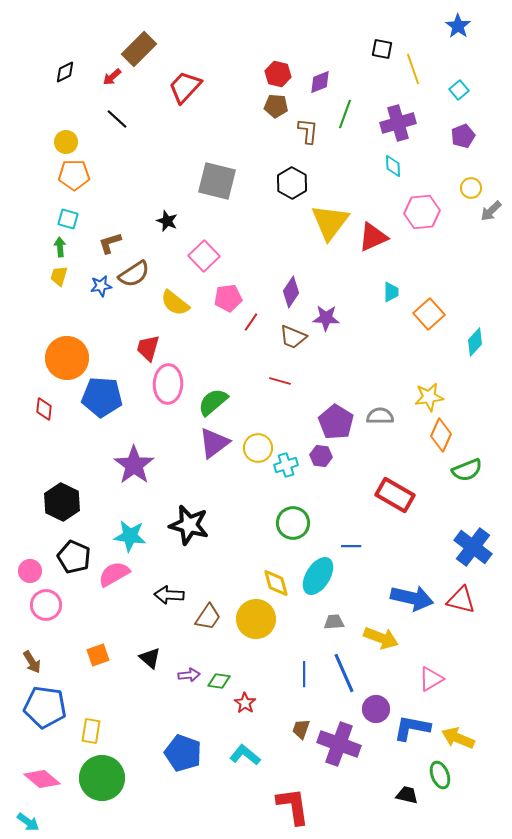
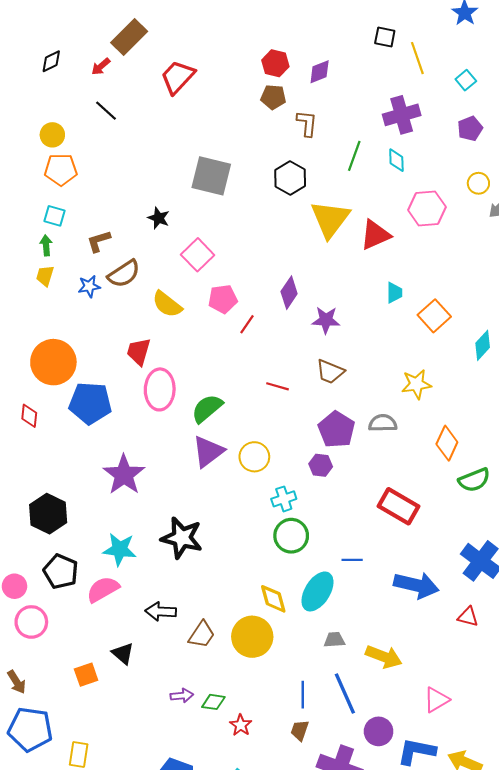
green line: (345, 114) -> (354, 156), moved
brown trapezoid: (293, 337) -> (330, 372), moved
yellow star: (429, 397) -> (416, 384), moved
cyan cross: (286, 465) -> (284, 499), moved
blue arrow: (412, 598) -> (416, 585), moved
red triangle: (461, 600) -> (468, 617), size x0.7
black triangle: (150, 658) -> (123, 654), moved
brown trapezoid: (301, 729) -> (300, 730), moved

